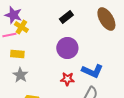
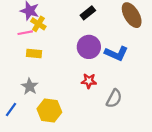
blue L-shape: (92, 71) -> (116, 53), moved
gray star: (20, 75) -> (30, 86), moved

